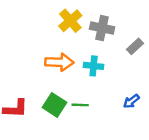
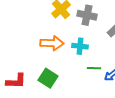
green line: (80, 105) -> (94, 68), moved

